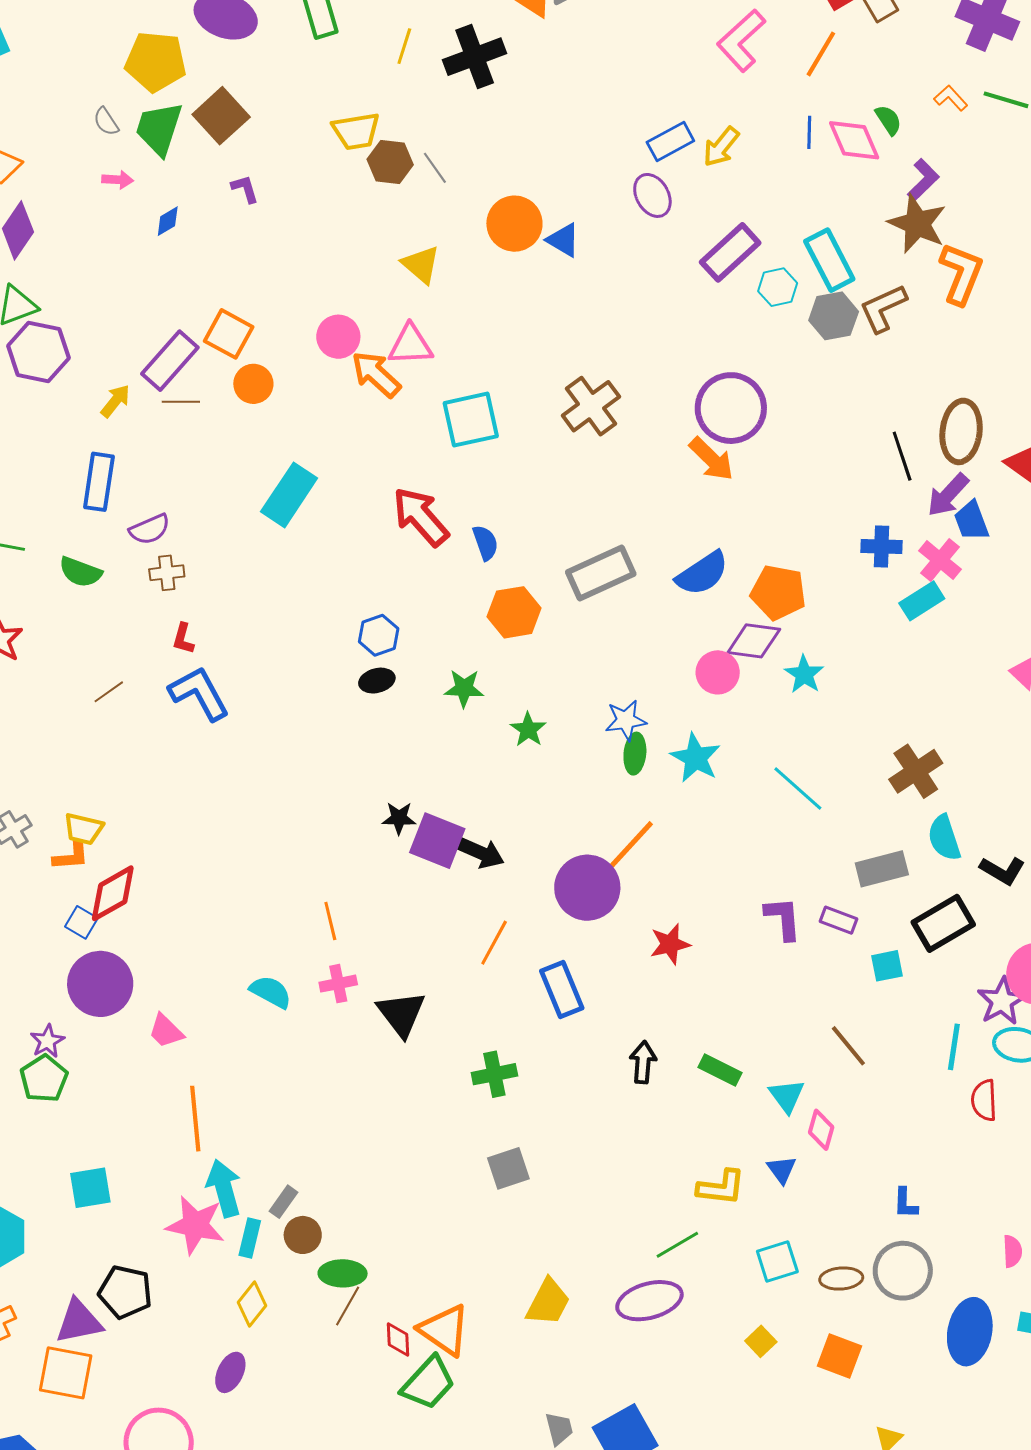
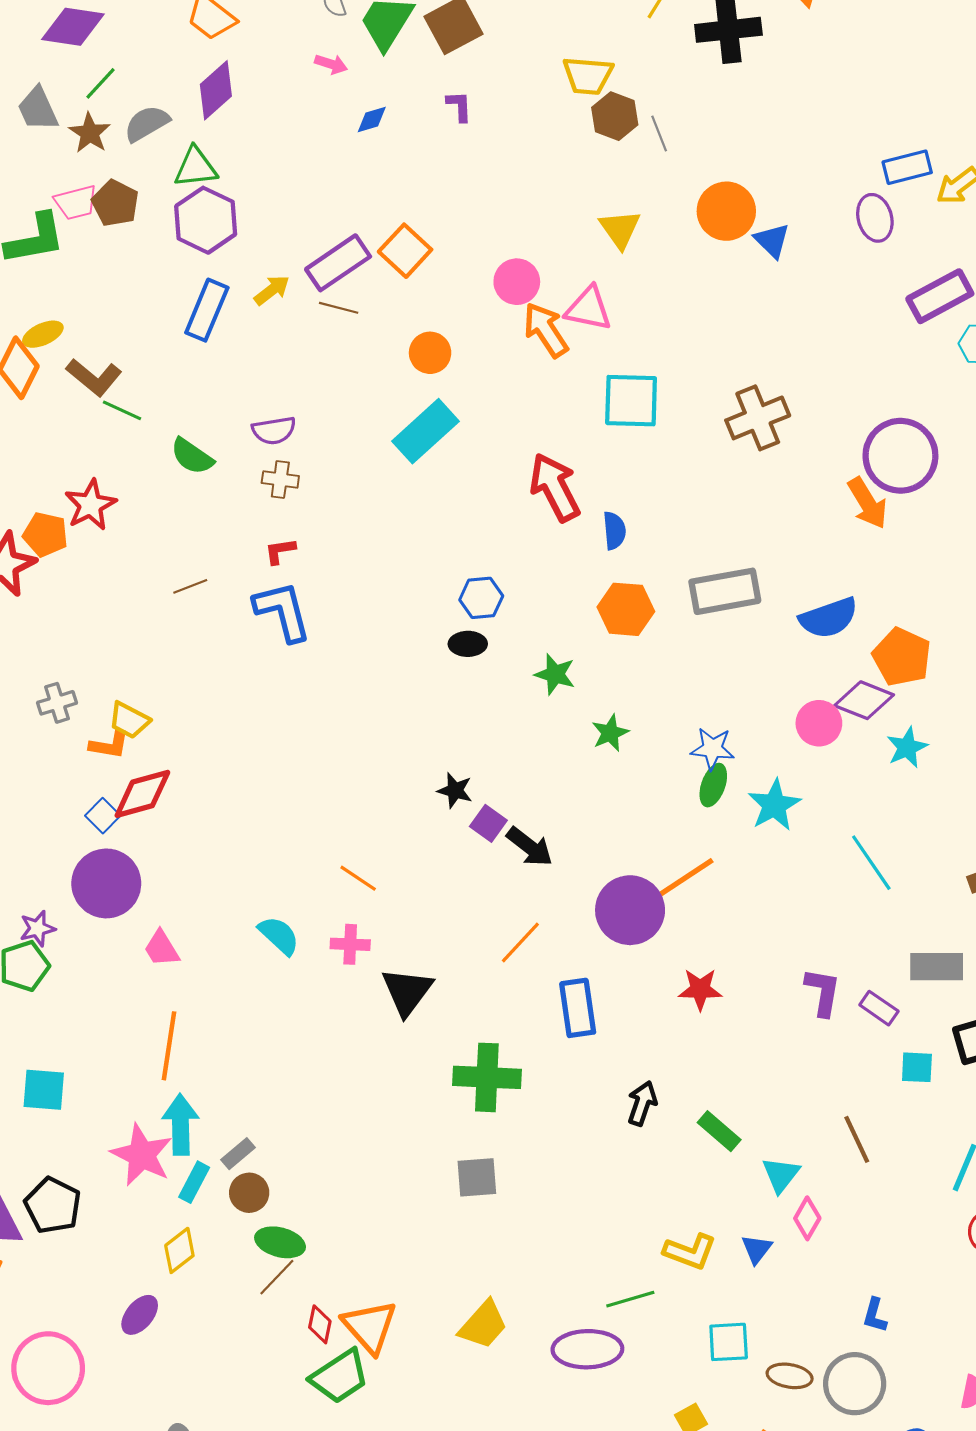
orange circle: (253, 384) -> (430, 353), moved
blue rectangle: (99, 482) -> (207, 310), moved
red L-shape: (183, 639) -> (280, 551), turned 52
purple square: (437, 841) -> (488, 823), size x0.6
orange line: (330, 921) -> (358, 878), turned -57
green cross: (494, 1074) -> (487, 1077), size x1.4

